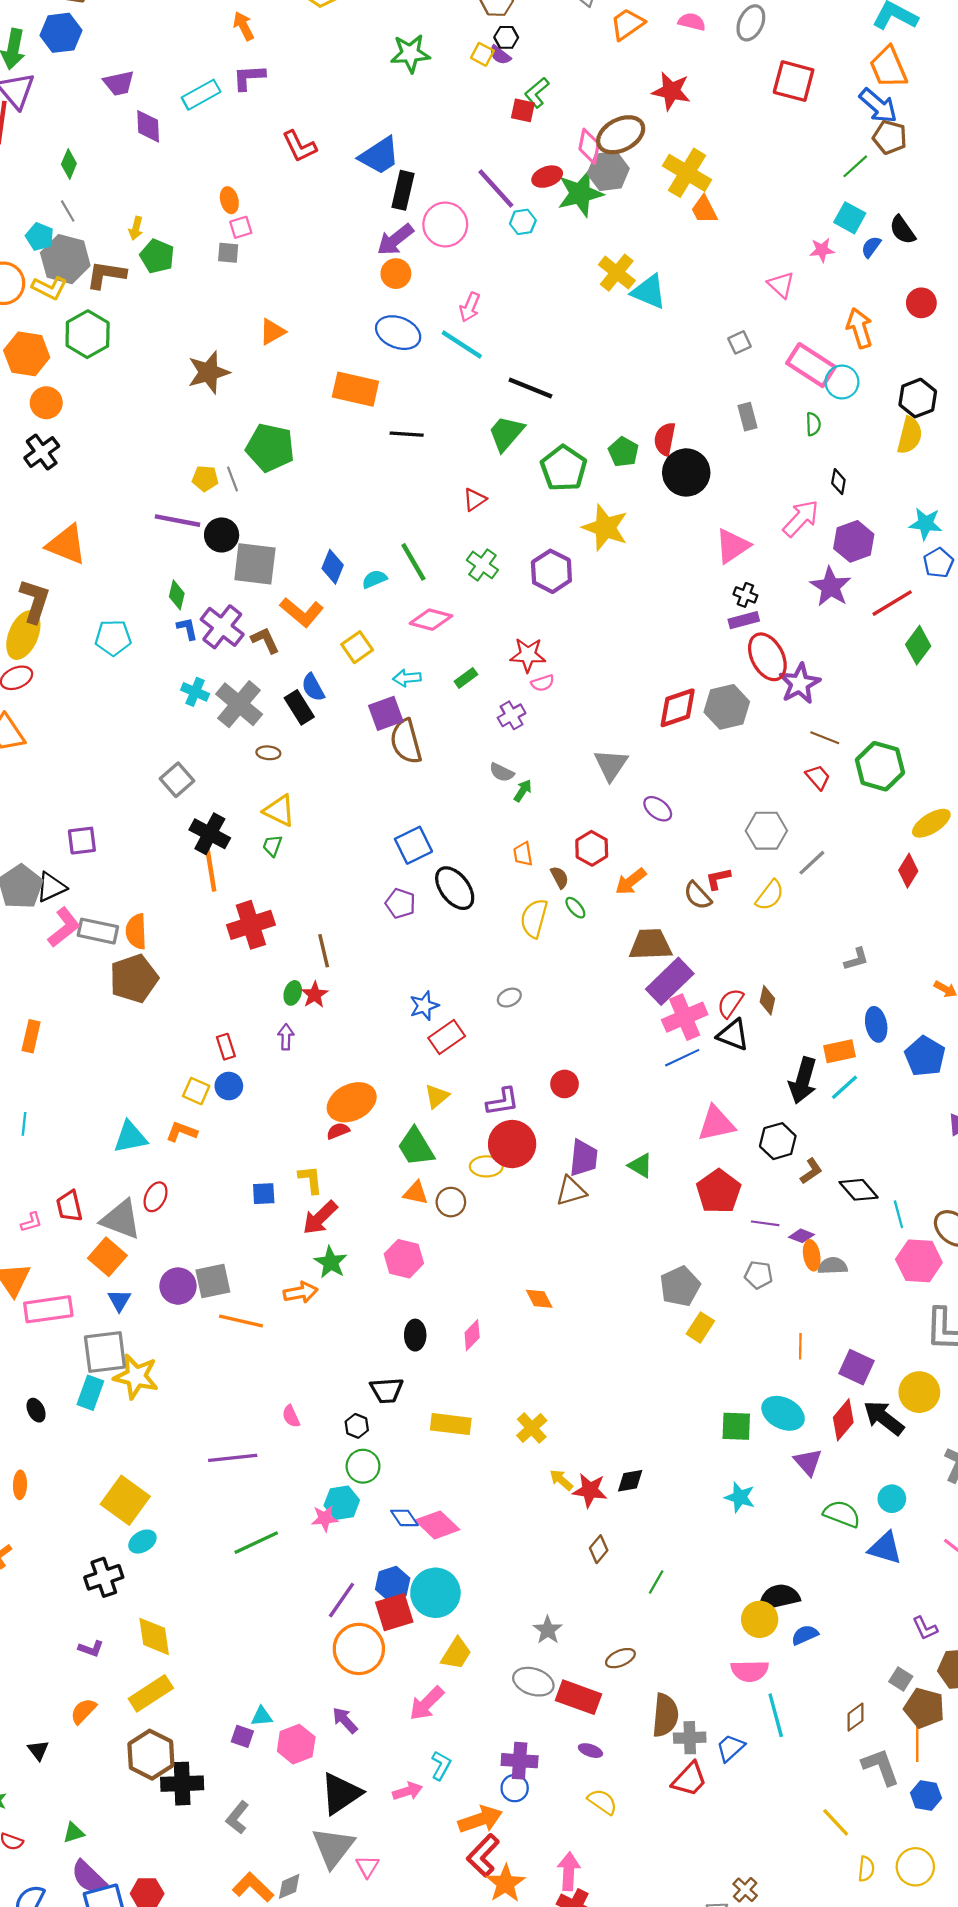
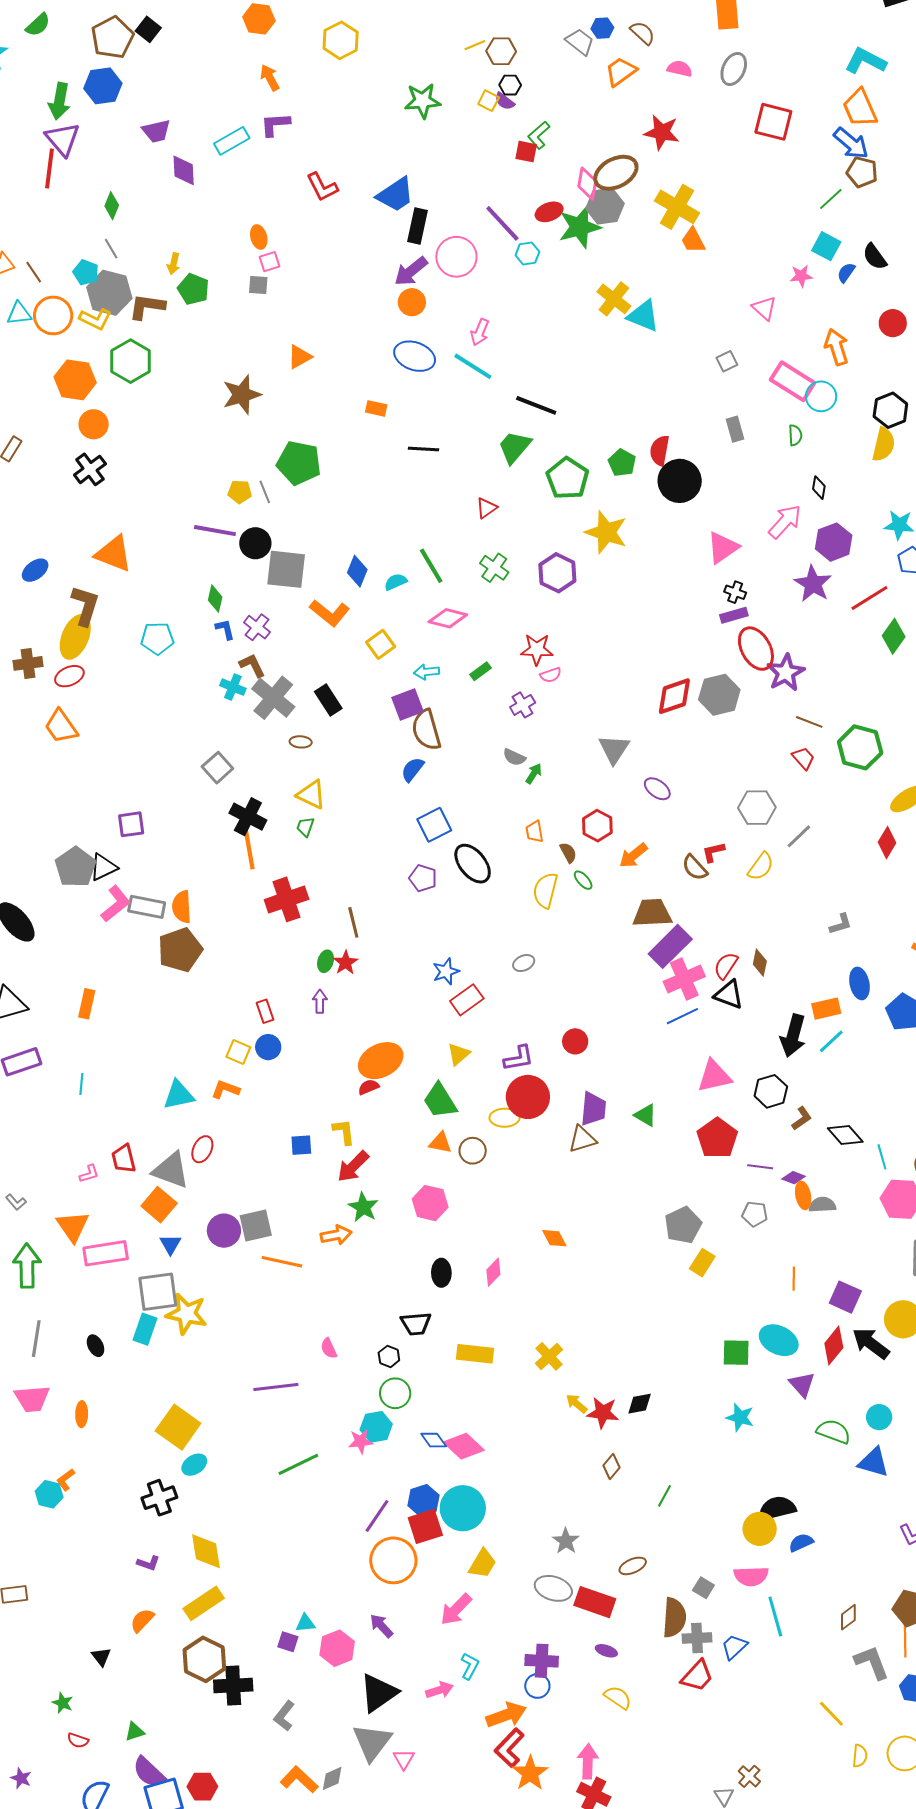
orange rectangle: (355, 389) -> (376, 408), size x0.5
purple cross: (222, 627) -> (257, 627), size x0.7
brown L-shape: (265, 640) -> (252, 665), moved
blue semicircle: (313, 687) -> (413, 769), moved, turned 68
gray square: (901, 1679) -> (703, 1588), moved

